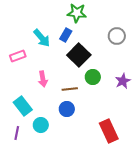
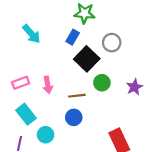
gray circle: (117, 36) -> (112, 43), moved
cyan arrow: (42, 38) -> (31, 34), moved
pink rectangle: (18, 56) -> (21, 83), moved

